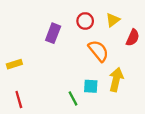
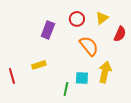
yellow rectangle: (14, 64) -> (39, 65), moved
green line: (73, 98) -> (66, 89), turned 40
red line: (19, 100) -> (12, 76), moved

